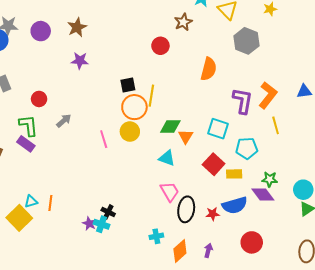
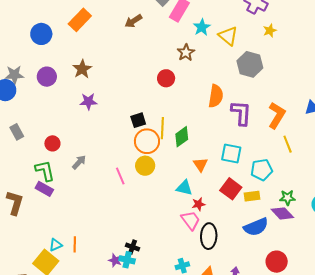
purple L-shape: (243, 101) -> (241, 113), moved
green diamond: (170, 127) -> (182, 137), moved, turned -30
red star: (213, 214) -> (199, 204), moved

